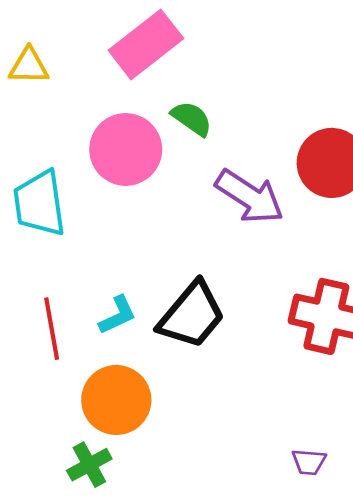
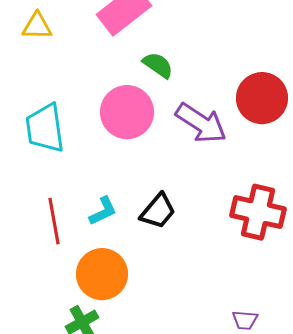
pink circle: (126, 149) -> (127, 112), moved
black trapezoid: (192, 315) -> (158, 211), size x0.7

